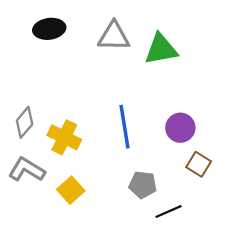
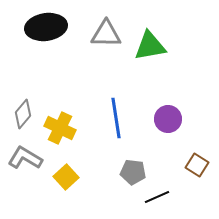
black ellipse: (49, 29) -> (46, 27), size x1.4
brown square: (199, 164) -> (197, 165), moved

